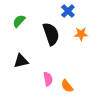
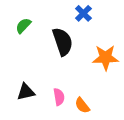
orange star: (81, 34) -> (106, 58), moved, size x1.5
black triangle: (21, 61) -> (26, 92), moved

